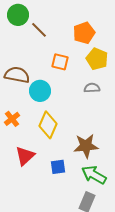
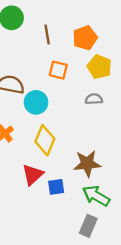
brown line: (39, 30) -> (47, 34), moved, turned 36
red triangle: (25, 156) -> (33, 175), moved

